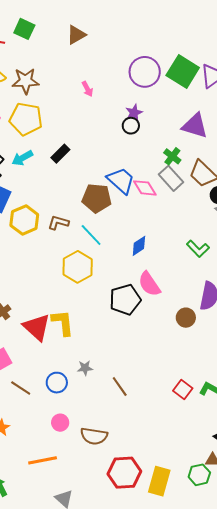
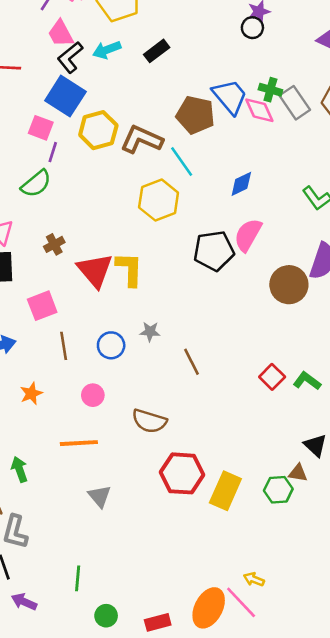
green cross: (172, 156) -> (270, 90), moved, turned -30
brown L-shape: (58, 223) -> (142, 139), size x1.5
pink semicircle: (149, 284) -> (248, 235), turned 56
brown circle: (186, 318) -> (289, 285), size x1.5
brown line: (21, 388) -> (64, 346), turned 40
pink circle: (60, 423) -> (93, 395), moved

